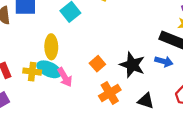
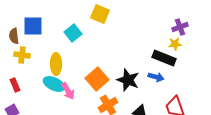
orange square: (97, 64) -> (97, 79), size x1.6
yellow cross: (32, 72) -> (22, 55), moved

